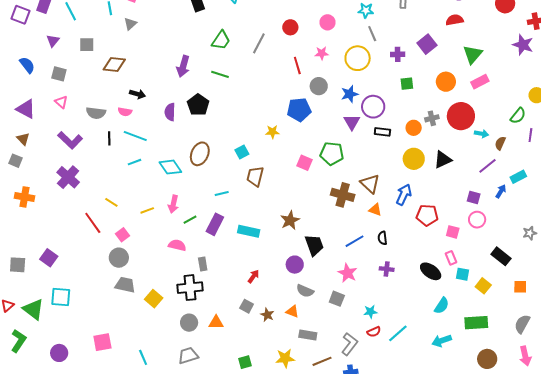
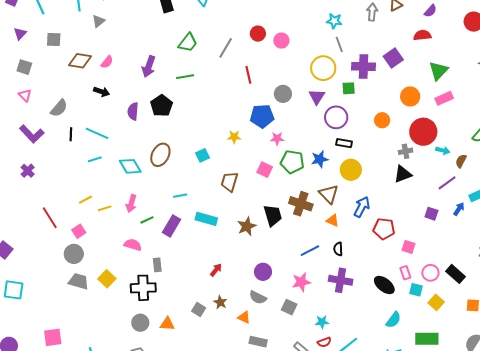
pink circle: (327, 22) -> (281, 41), moved
pink star: (322, 53) -> (277, 139), moved
purple cross: (398, 54) -> (364, 66), size x1.6
red line: (297, 66) -> (248, 75), moved
green line: (220, 74) -> (185, 77), turned -30
green square: (407, 84) -> (349, 88), moved
blue star: (350, 94) -> (320, 159), moved
pink semicircle: (125, 112) -> (107, 62), moved, turned -64
gray semicircle: (96, 113) -> (59, 108), turned -60
gray cross: (432, 118) -> (406, 151), moved
purple triangle: (352, 122) -> (317, 97), moved
orange circle: (414, 128) -> (382, 120), moved
yellow circle: (414, 159) -> (351, 170), moved
brown trapezoid: (255, 176) -> (229, 182), moved
purple cross: (68, 177) -> (28, 171), size x0.6
yellow line: (111, 202) -> (85, 200), moved, turned -64
pink circle: (477, 220) -> (430, 273), moved
cyan rectangle: (249, 231) -> (206, 219), moved
black trapezoid: (314, 245) -> (273, 215), moved
purple circle: (295, 265) -> (263, 272), moved
purple cross: (387, 269) -> (341, 280), size x1.6
pink star: (348, 273) -> (301, 282), turned 30
red arrow: (253, 276) -> (216, 270), moved
yellow square: (154, 299) -> (107, 279), moved
brown star: (267, 315) -> (220, 302), moved

